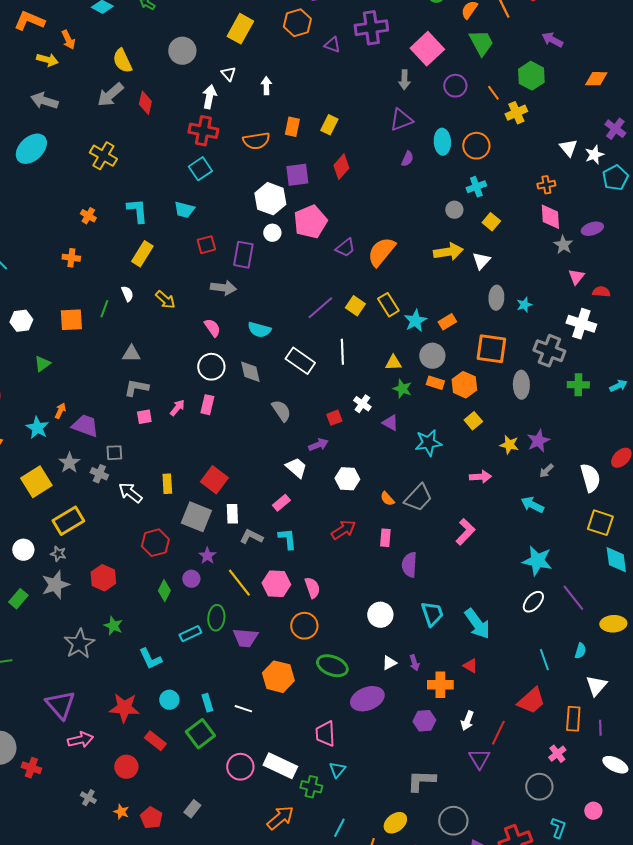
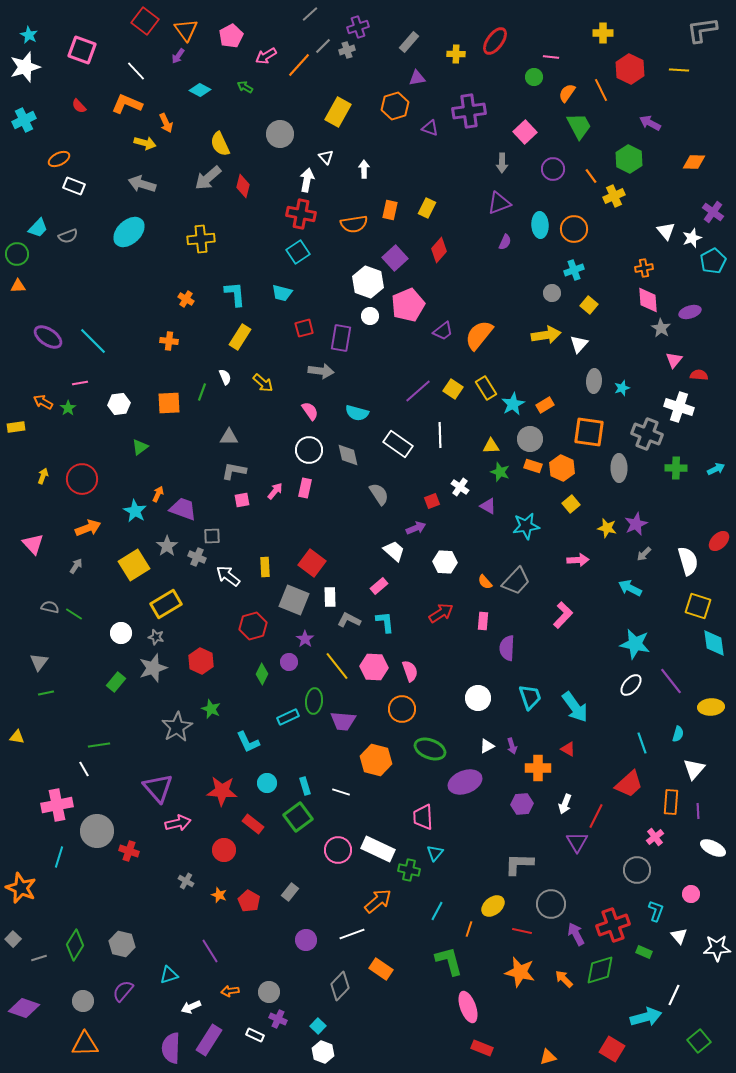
pink square: (427, 49) -> (525, 132), size x0.7
yellow cross: (103, 156) -> (201, 239), turned -36
purple square: (297, 175) -> (395, 258), turned -35

